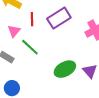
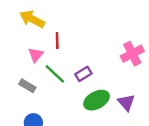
purple rectangle: (59, 18) -> (83, 74), moved, size x0.6

